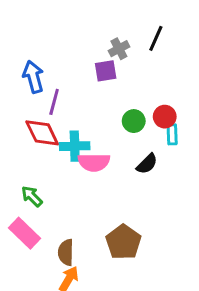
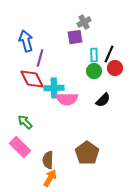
black line: (156, 38) -> (109, 54), moved
cyan rectangle: (172, 134) -> (94, 55), moved

